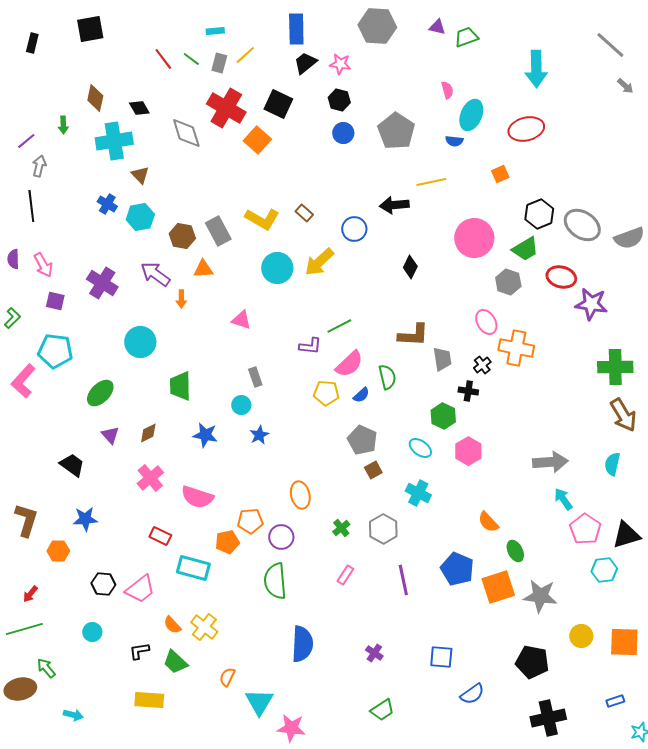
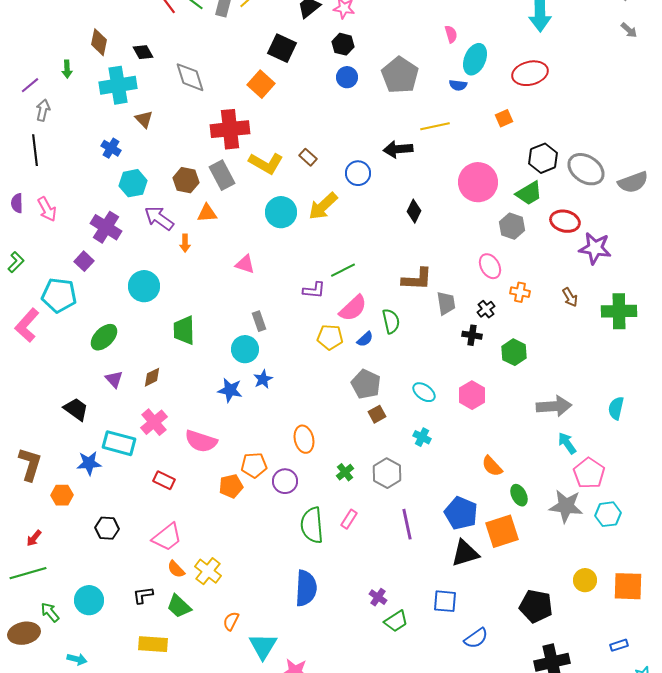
red cross: (226, 108) -> (230, 129), moved, turned -36
cyan hexagon: (140, 217) -> (133, 183), moved
purple square: (55, 301) -> (84, 261), moved, turned 30
orange cross: (516, 348) -> (520, 292), size x0.6
cyan circle: (241, 405) -> (245, 349), size x1.4
brown arrow: (623, 415) -> (570, 297), moved, size x0.6
green hexagon: (443, 416) -> (514, 352), moved
blue star: (205, 435) -> (230, 390), moved
cyan cross: (418, 493) -> (422, 437), size x0.7
black triangle: (626, 535) -> (465, 553), moved
cyan rectangle: (193, 568) -> (119, 443), moved
green semicircle: (275, 581) -> (312, 525), moved
pink trapezoid: (140, 589) -> (167, 537), moved
gray star: (540, 596) -> (566, 506), moved
cyan circle: (92, 632) -> (89, 600), moved, size x1.5
green trapezoid: (382, 710) -> (396, 621), moved

